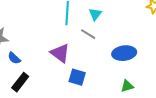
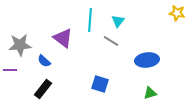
purple triangle: (60, 53) -> (63, 38), moved
blue semicircle: (14, 58) -> (44, 61), moved

